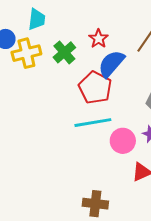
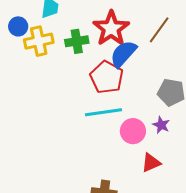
red star: (98, 39) -> (111, 28), size x1.8
green cross: (64, 52) -> (77, 41), turned 30

